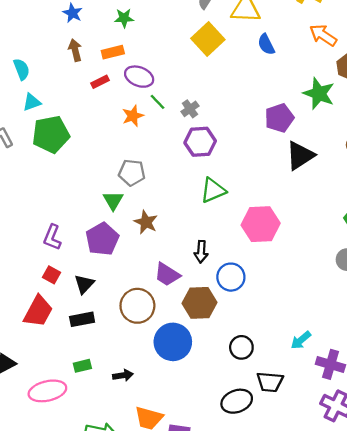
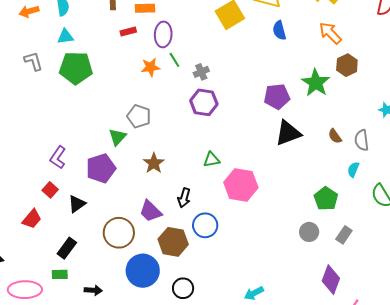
purple ellipse: (139, 77) -> (163, 34), turned 60
green triangle: (213, 190) -> (212, 160), moved, size x0.7
brown star: (146, 222) -> (154, 163), moved
red trapezoid: (38, 311) -> (32, 219), size x0.7
black rectangle: (82, 319) -> (67, 248), moved, turned -55
black circle: (241, 347) -> (183, 288), moved

